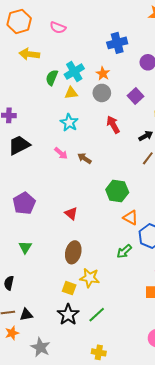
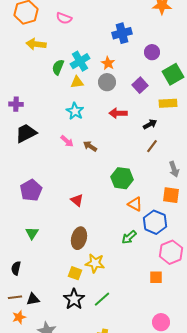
red arrow: (113, 125) -> (118, 113), turned -60

